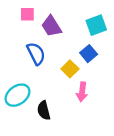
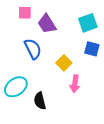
blue square: (89, 54) -> (92, 49), moved, turned -35

